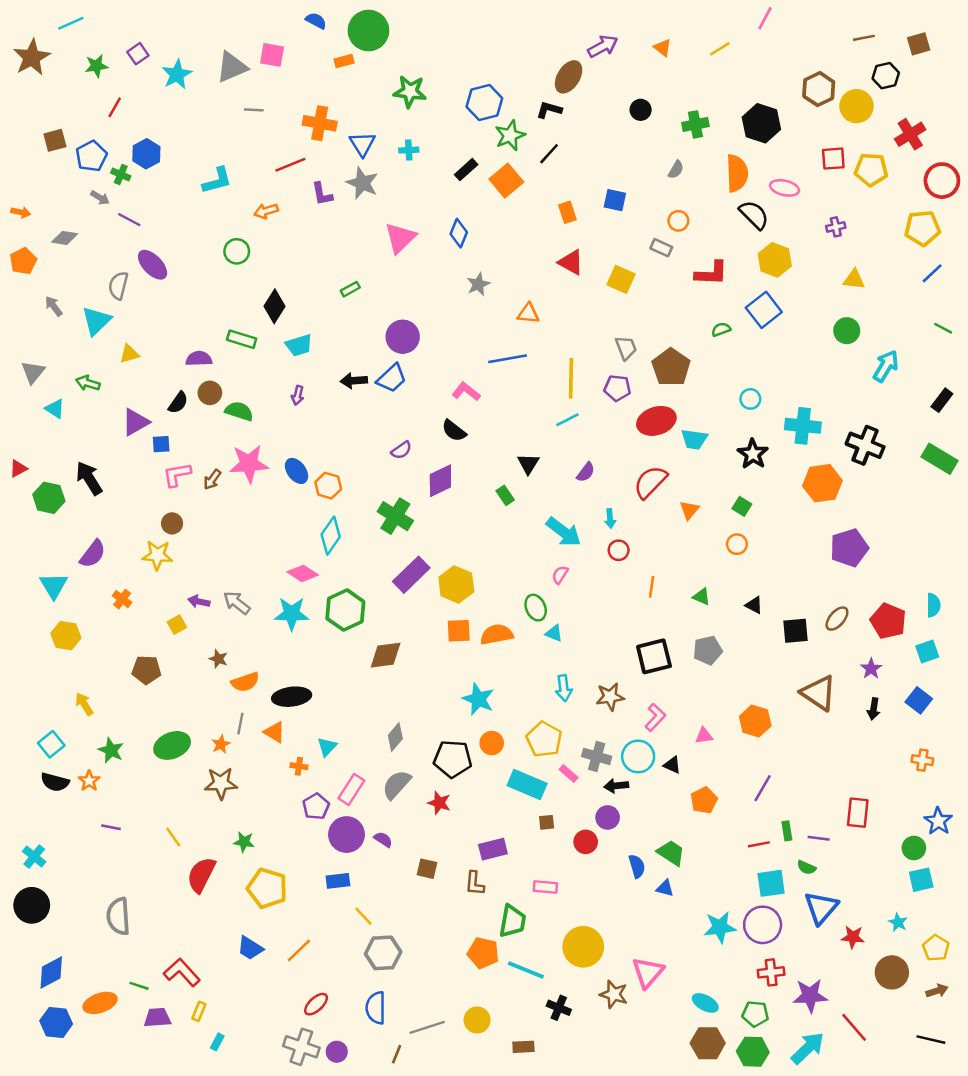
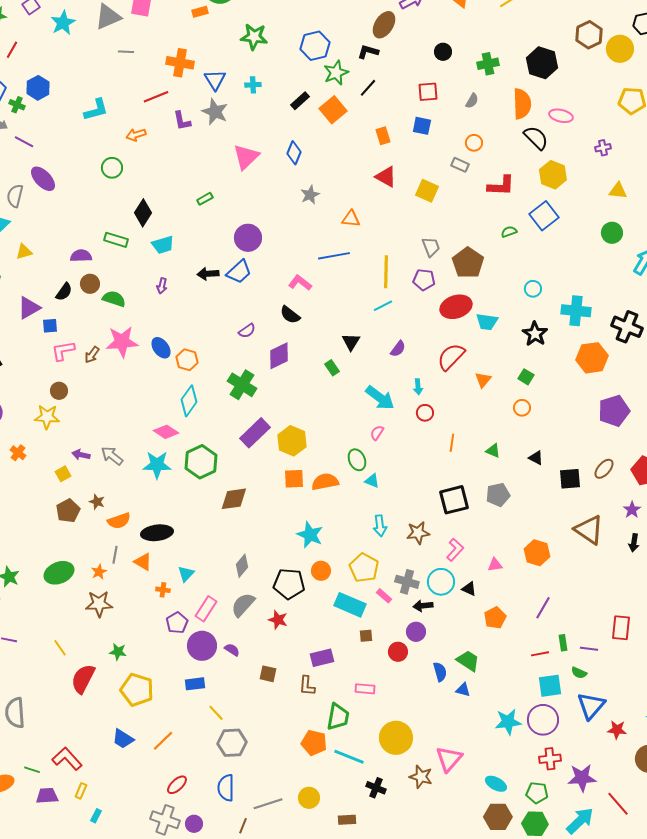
red square: (833, 159) -> (428, 92), moved
brown pentagon: (146, 670) -> (68, 511), moved, turned -30

